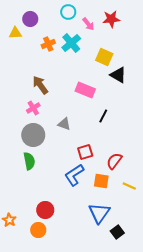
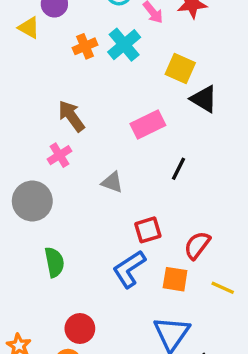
yellow triangle: (15, 33) -> (29, 28), turned 32
pink rectangle: (85, 90) -> (148, 125), turned -48
gray circle: (33, 135) -> (32, 201), moved
green semicircle: (29, 161) -> (54, 262), moved

